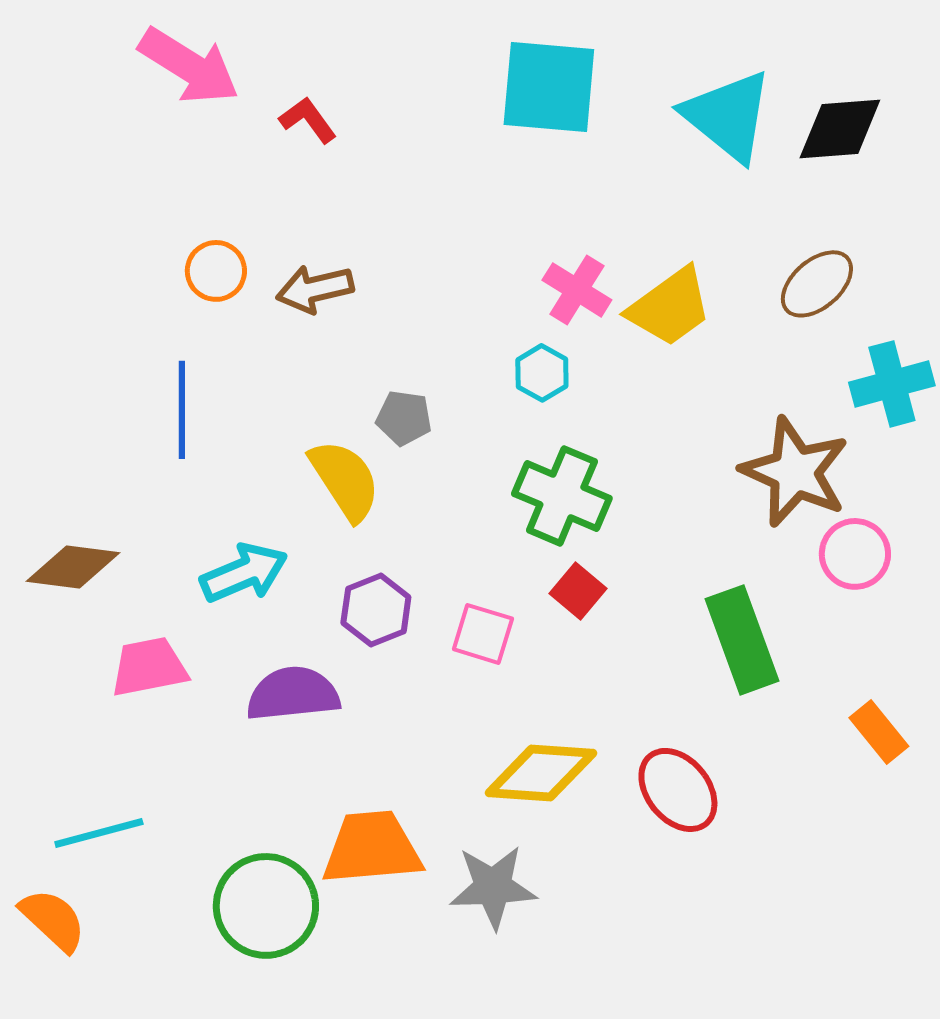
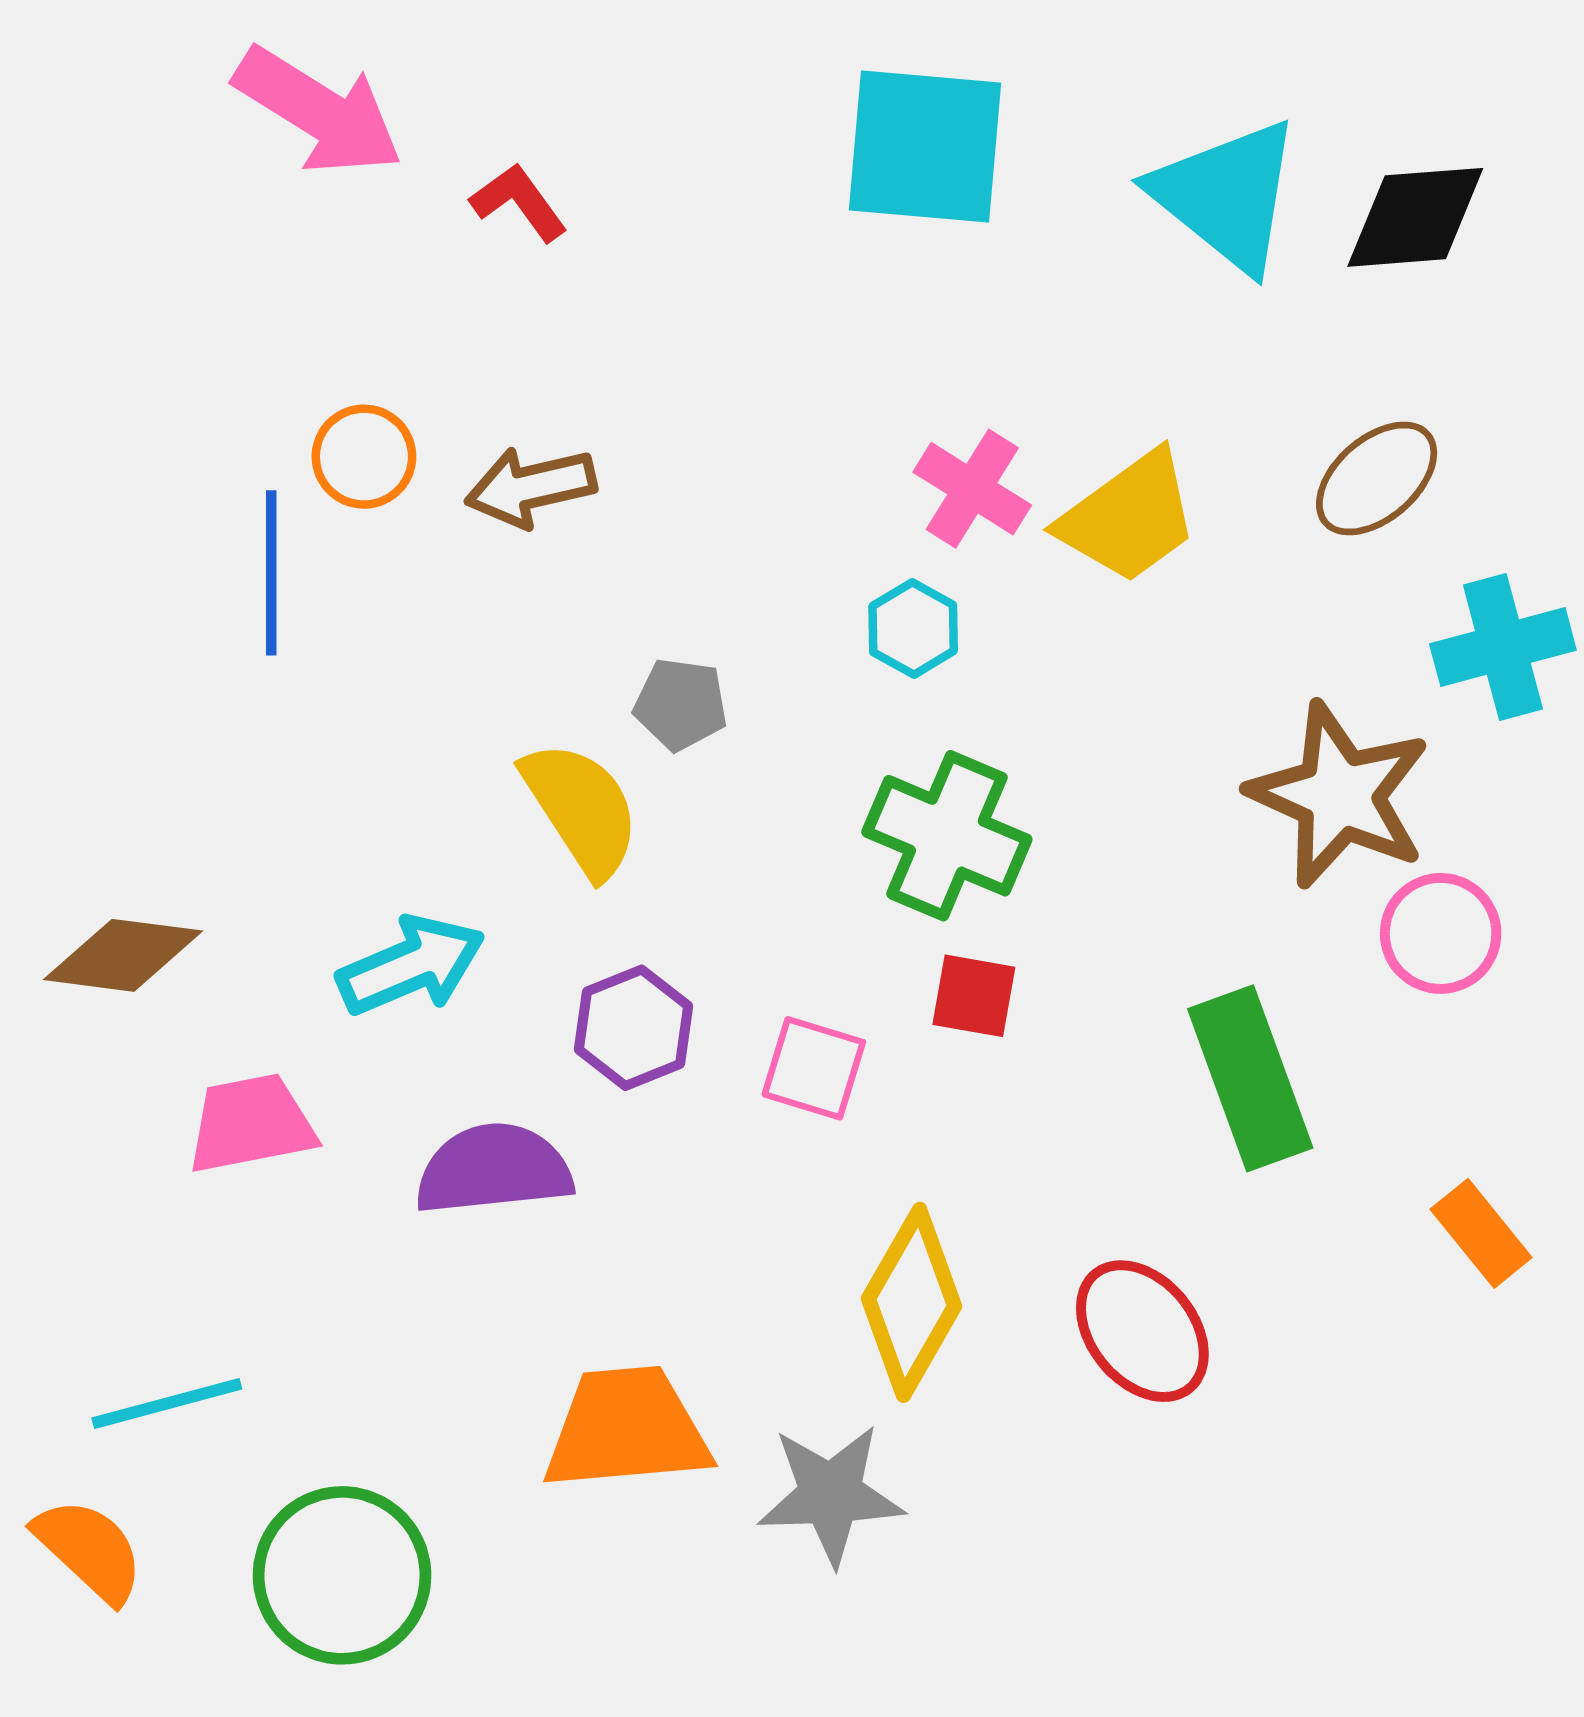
blue line: (182, 410) -> (271, 573), moved
red square: (578, 591) -> (974, 996), turned -30
yellow diamond: (541, 773) -> (912, 1302), turned -64
green circle: (266, 906) -> (342, 1575), moved

